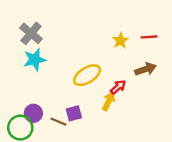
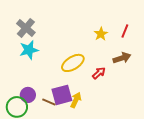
red line: (149, 37) -> (125, 31), turned -64
yellow arrow: (109, 101) -> (76, 100), moved
purple square: (74, 113) -> (62, 95), size x1.5

